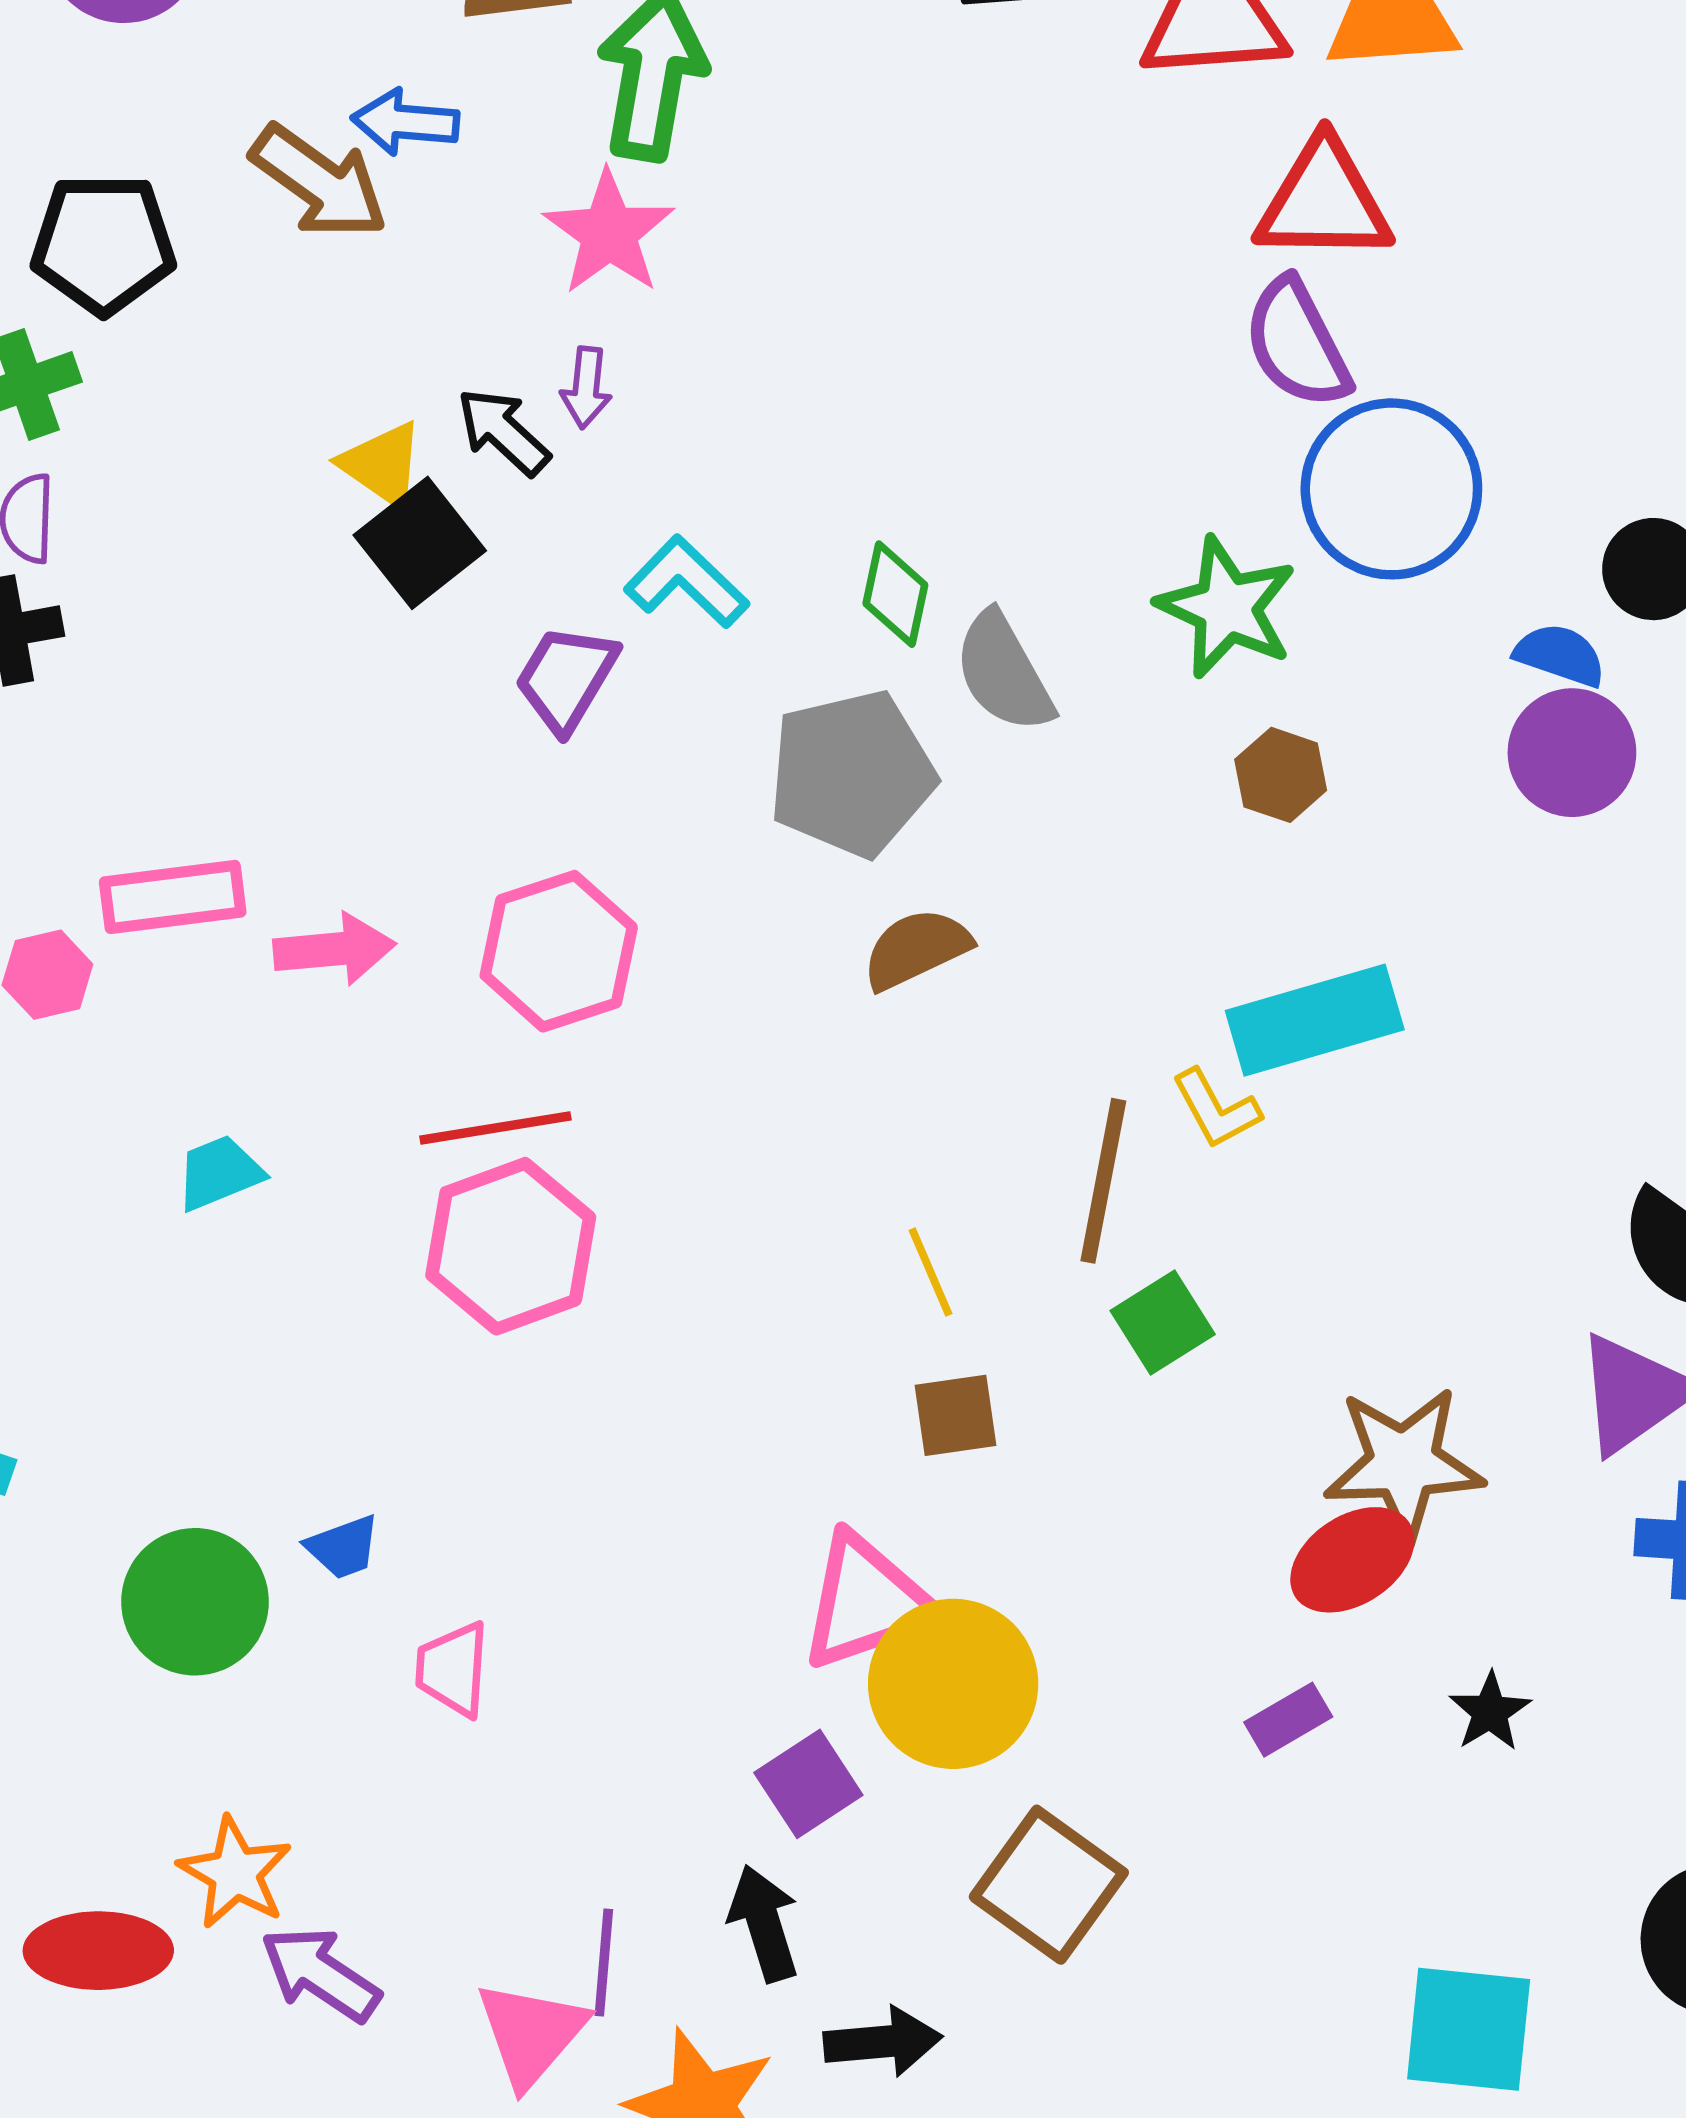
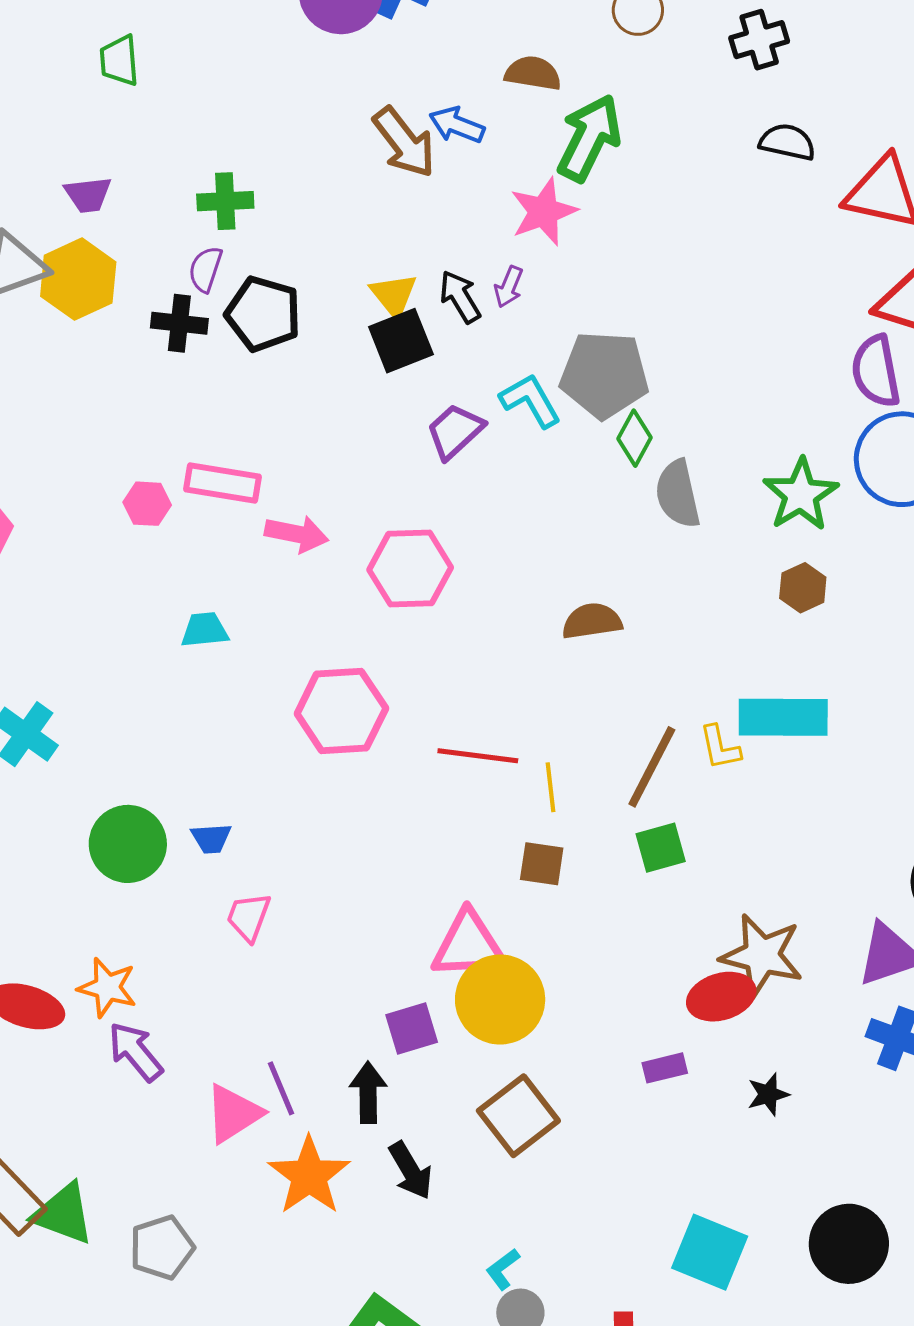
black pentagon: (103, 244) -> (263, 314), moved
gray pentagon: (852, 774) -> (604, 375), moved
red line: (495, 1128) -> (478, 756), moved
orange star: (235, 1873) -> (107, 988), turned -30
purple line: (604, 1963) -> (281, 1088), turned -44
black arrow: (883, 2042) -> (411, 1171), turned 48

